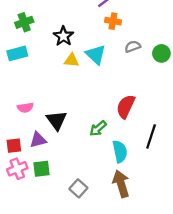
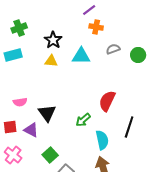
cyan triangle: (96, 55) -> (81, 56), turned -42
yellow triangle: (71, 60) -> (51, 61), moved
purple triangle: (38, 140) -> (31, 130), turned 42
red square: (14, 146) -> (10, 127), moved
pink cross: (17, 169) -> (13, 155), turned -30
green square: (42, 169) -> (50, 155), moved, turned -35

